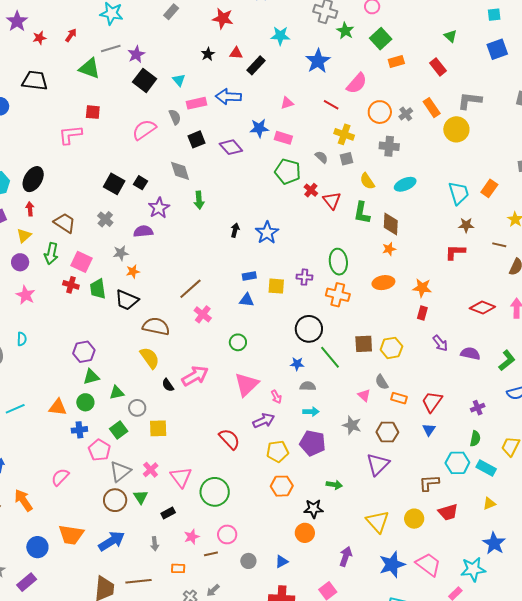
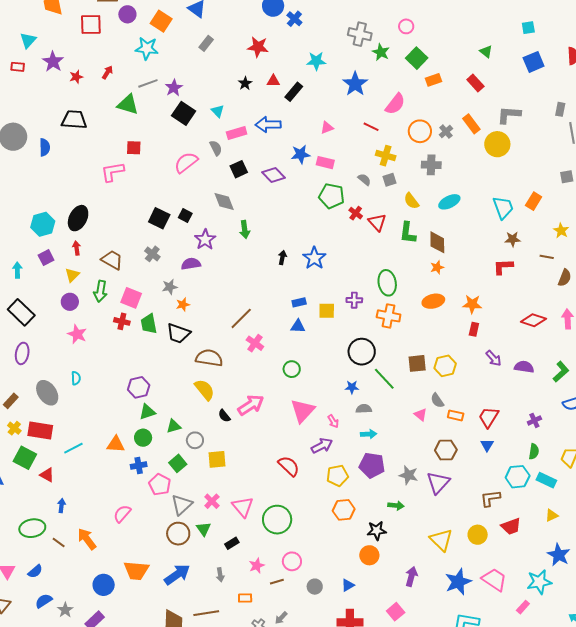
gray star: (352, 425) -> (408, 475), moved

